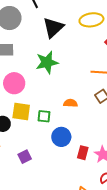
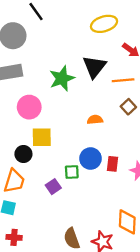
black triangle: (53, 28) -> (94, 67), moved
green square: (44, 116) -> (72, 172), moved
red rectangle: (83, 153) -> (113, 164), moved

